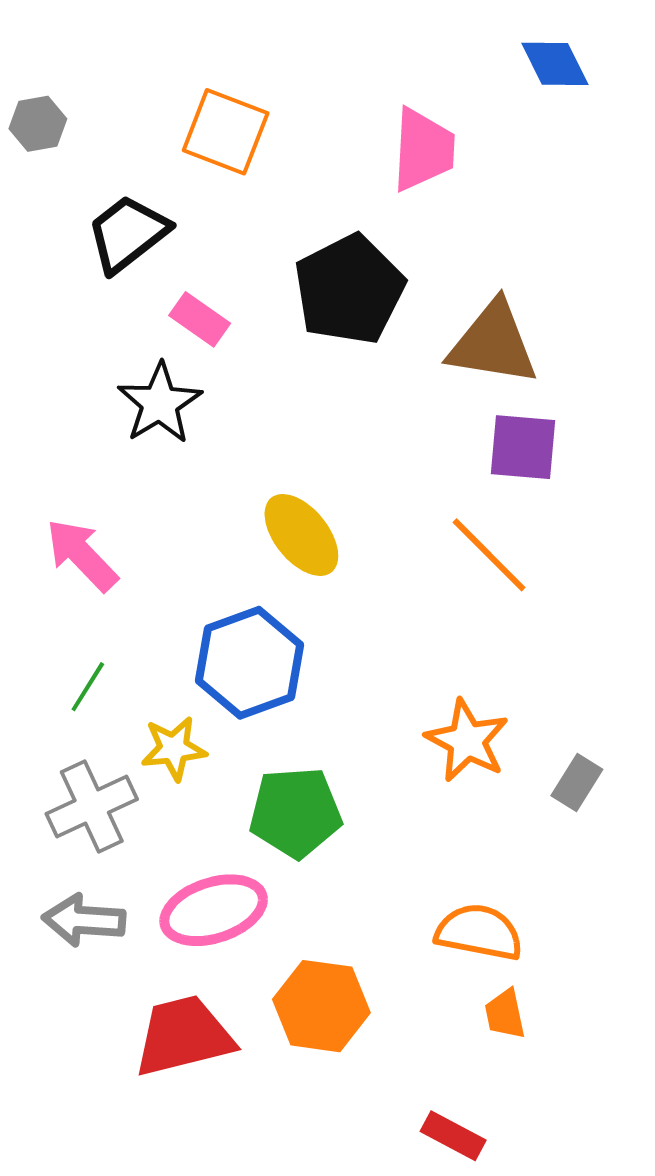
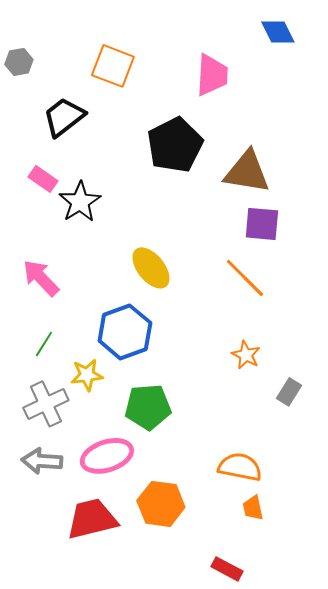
pink rectangle: (200, 319) -> (43, 179), moved
orange star: (467, 741) -> (246, 355), moved, size x0.7

